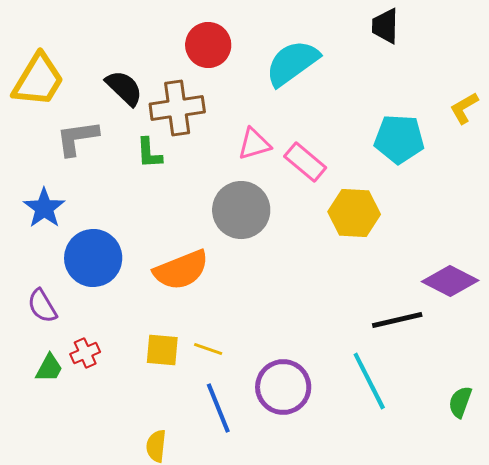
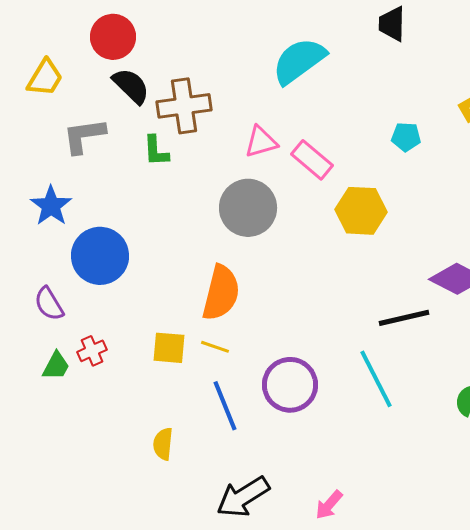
red circle: (208, 45) -> (113, 37), moved
yellow trapezoid: (38, 80) -> (45, 78), size x0.7
cyan pentagon: (399, 139) -> (406, 137), size x0.6
orange semicircle: (181, 270) -> (221, 293), moved, turned -54

